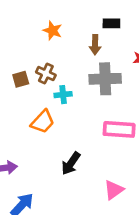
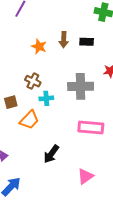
brown arrow: (95, 45) -> (64, 40), moved
brown square: (21, 79) -> (11, 102), moved

